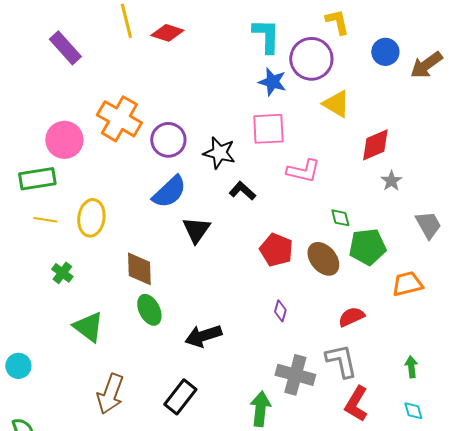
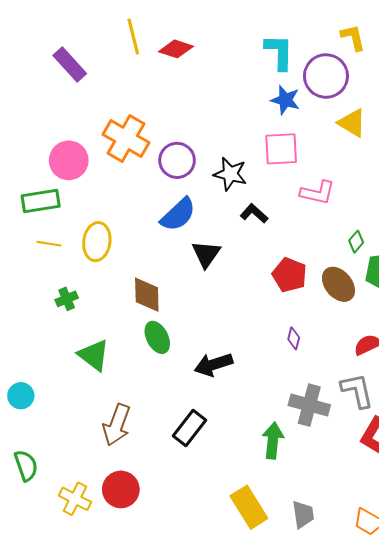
green diamond: (340, 218) -> (356, 242), turned 55
green cross: (62, 273) -> (67, 299), turned 30

